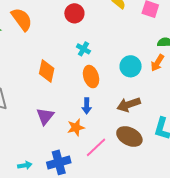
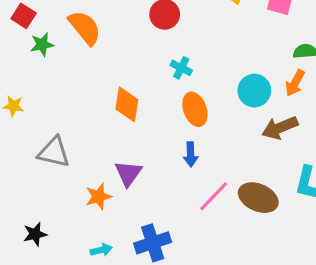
brown arrow: (129, 104) -> (280, 128), moved
orange star: (76, 127) -> (98, 197), moved
pink line: (96, 147) -> (214, 196), moved

